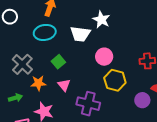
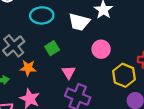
yellow hexagon: (115, 80) -> (124, 75), moved
pink triangle: (64, 85) -> (69, 72), moved

